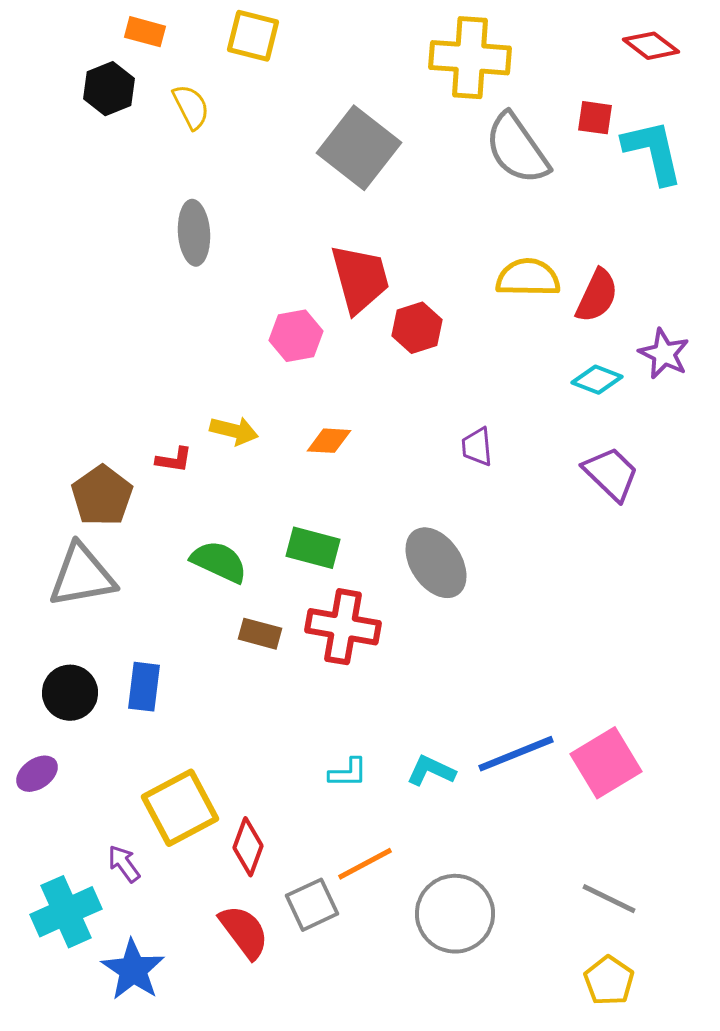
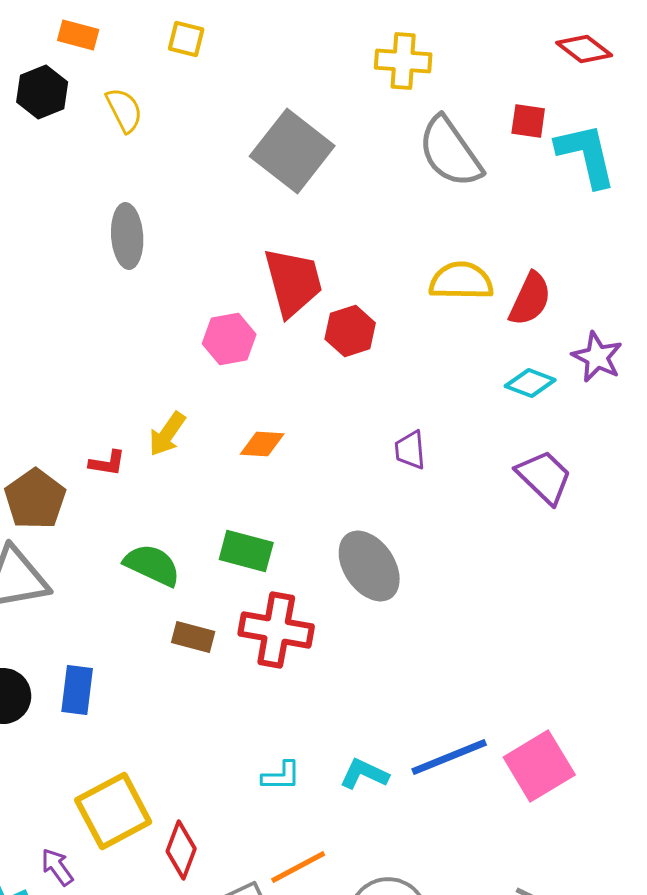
yellow square: (253, 36) -> (186, 39), size x0.7
yellow cross: (470, 58) -> (403, 61), size x0.7
yellow arrow: (234, 431) -> (167, 434), turned 111

